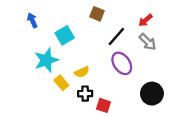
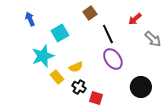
brown square: (97, 14) -> (90, 13), turned 32
black line: (116, 36) -> (108, 34), turned -66
gray arrow: (148, 42) -> (153, 39), moved
black cross: (85, 94) -> (79, 87), turned 32

